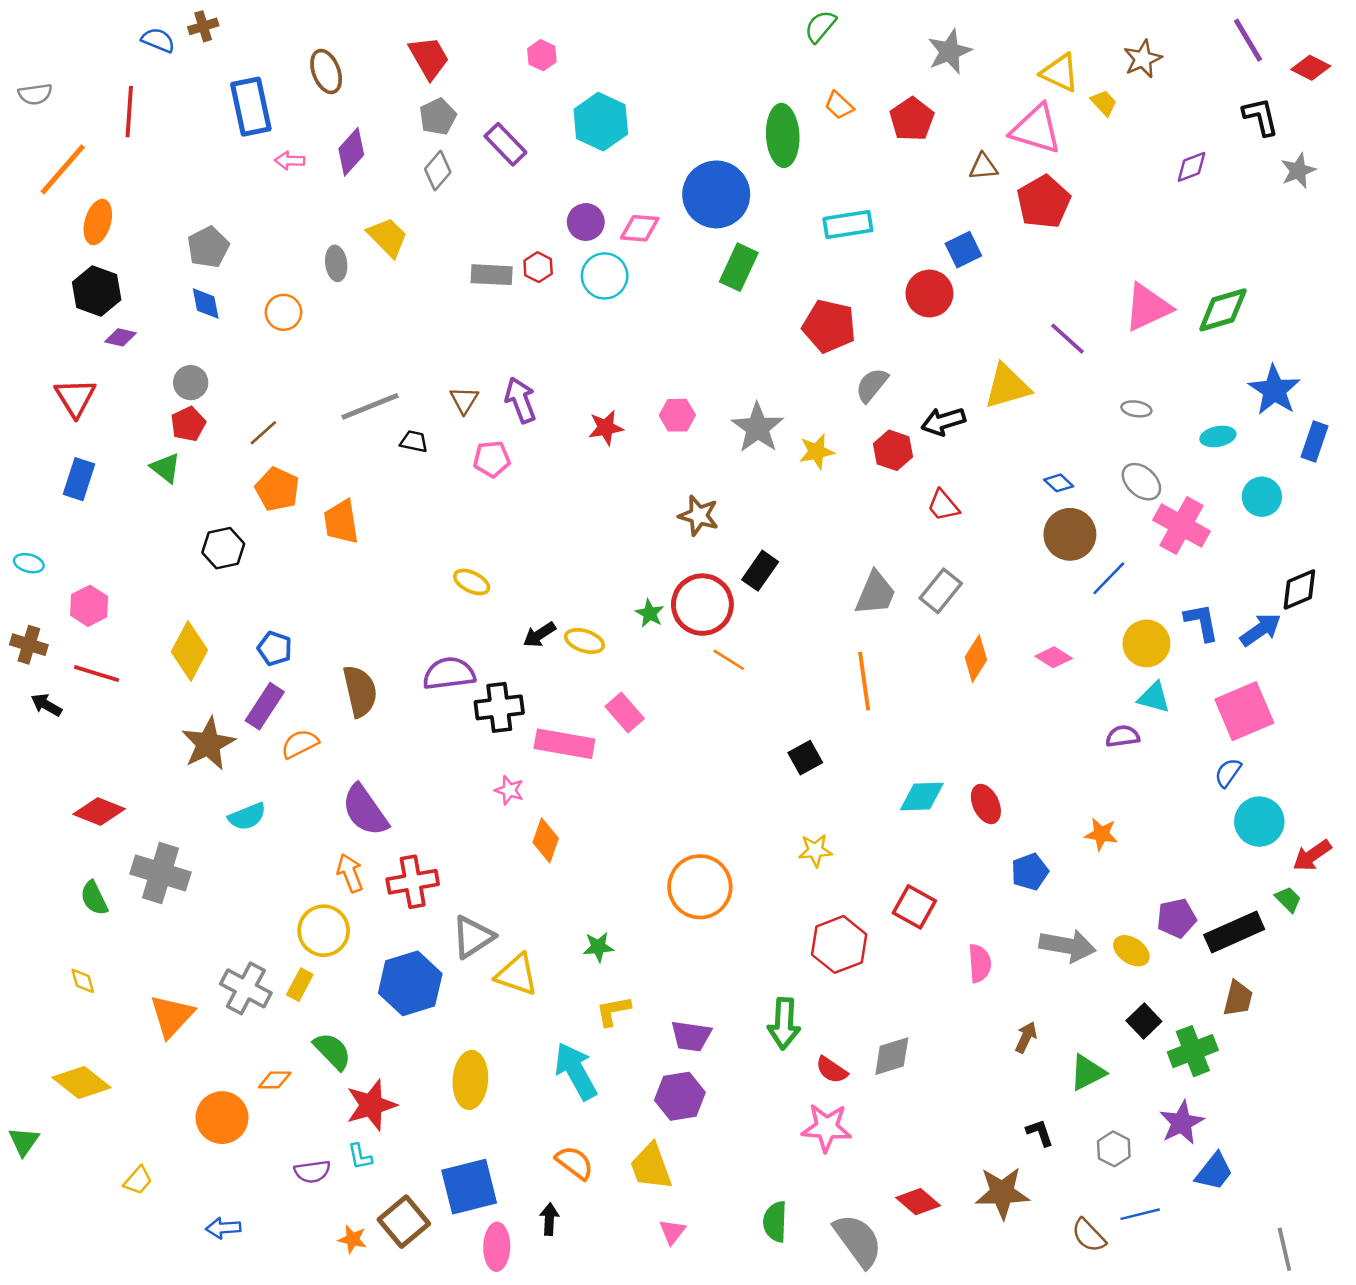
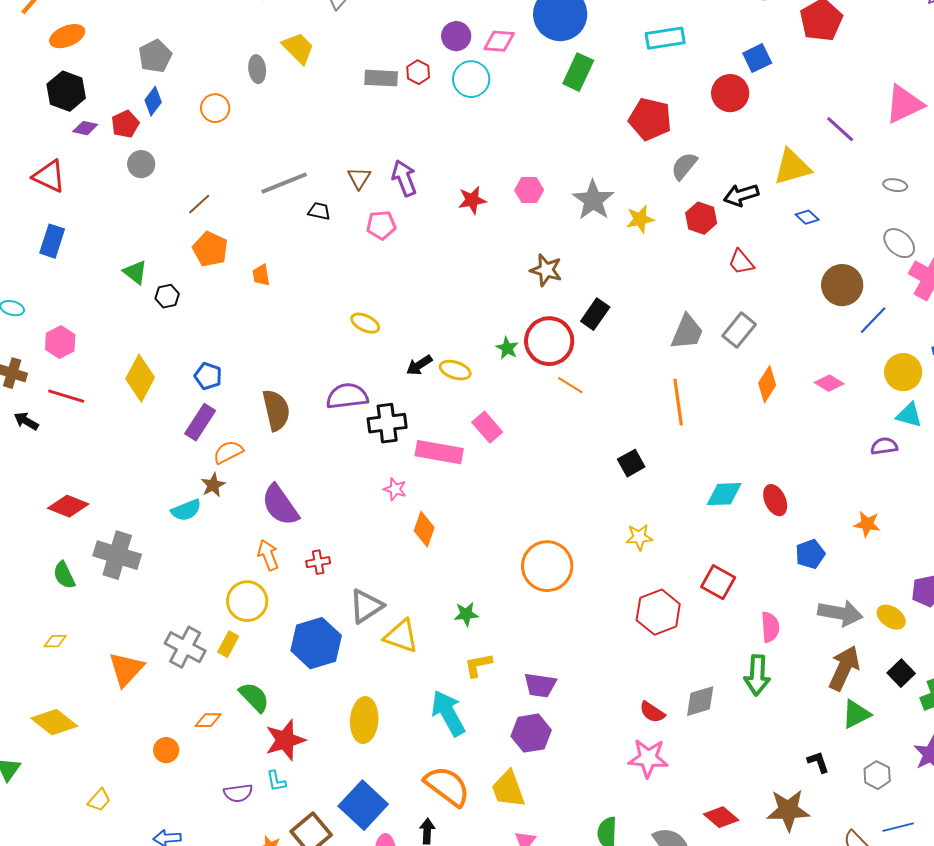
orange ellipse: (98, 222) -> (67, 36), turned 52
blue diamond: (206, 304) -> (153, 101), turned 48
red triangle: (75, 398) -> (49, 176), turned -33
red pentagon: (188, 424) -> (125, 124), moved
green triangle: (166, 468) -> (135, 272), moved
blue diamond: (1059, 483) -> (807, 217), moved
orange trapezoid: (341, 522) -> (261, 275), size x0.6
black hexagon: (223, 548) -> (167, 296), size x0.7
brown star: (208, 744) -> (213, 485), moved, size x0.6
red cross: (413, 882) -> (318, 562), size x0.6
yellow diamond: (83, 981) -> (55, 641), turned -75
green arrow: (784, 1024) -> (757, 675), moved
brown arrow: (1026, 1037) -> (844, 668), moved, size x1.8
orange circle: (222, 1118) -> (166, 750), size x0.6
orange semicircle: (574, 1163) -> (447, 786), size x1.5
blue square: (469, 1187) -> (363, 805), turned -33

